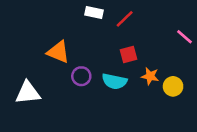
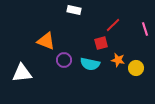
red line: (125, 19) -> (113, 25), moved
pink line: (185, 37) -> (145, 29), turned 32

